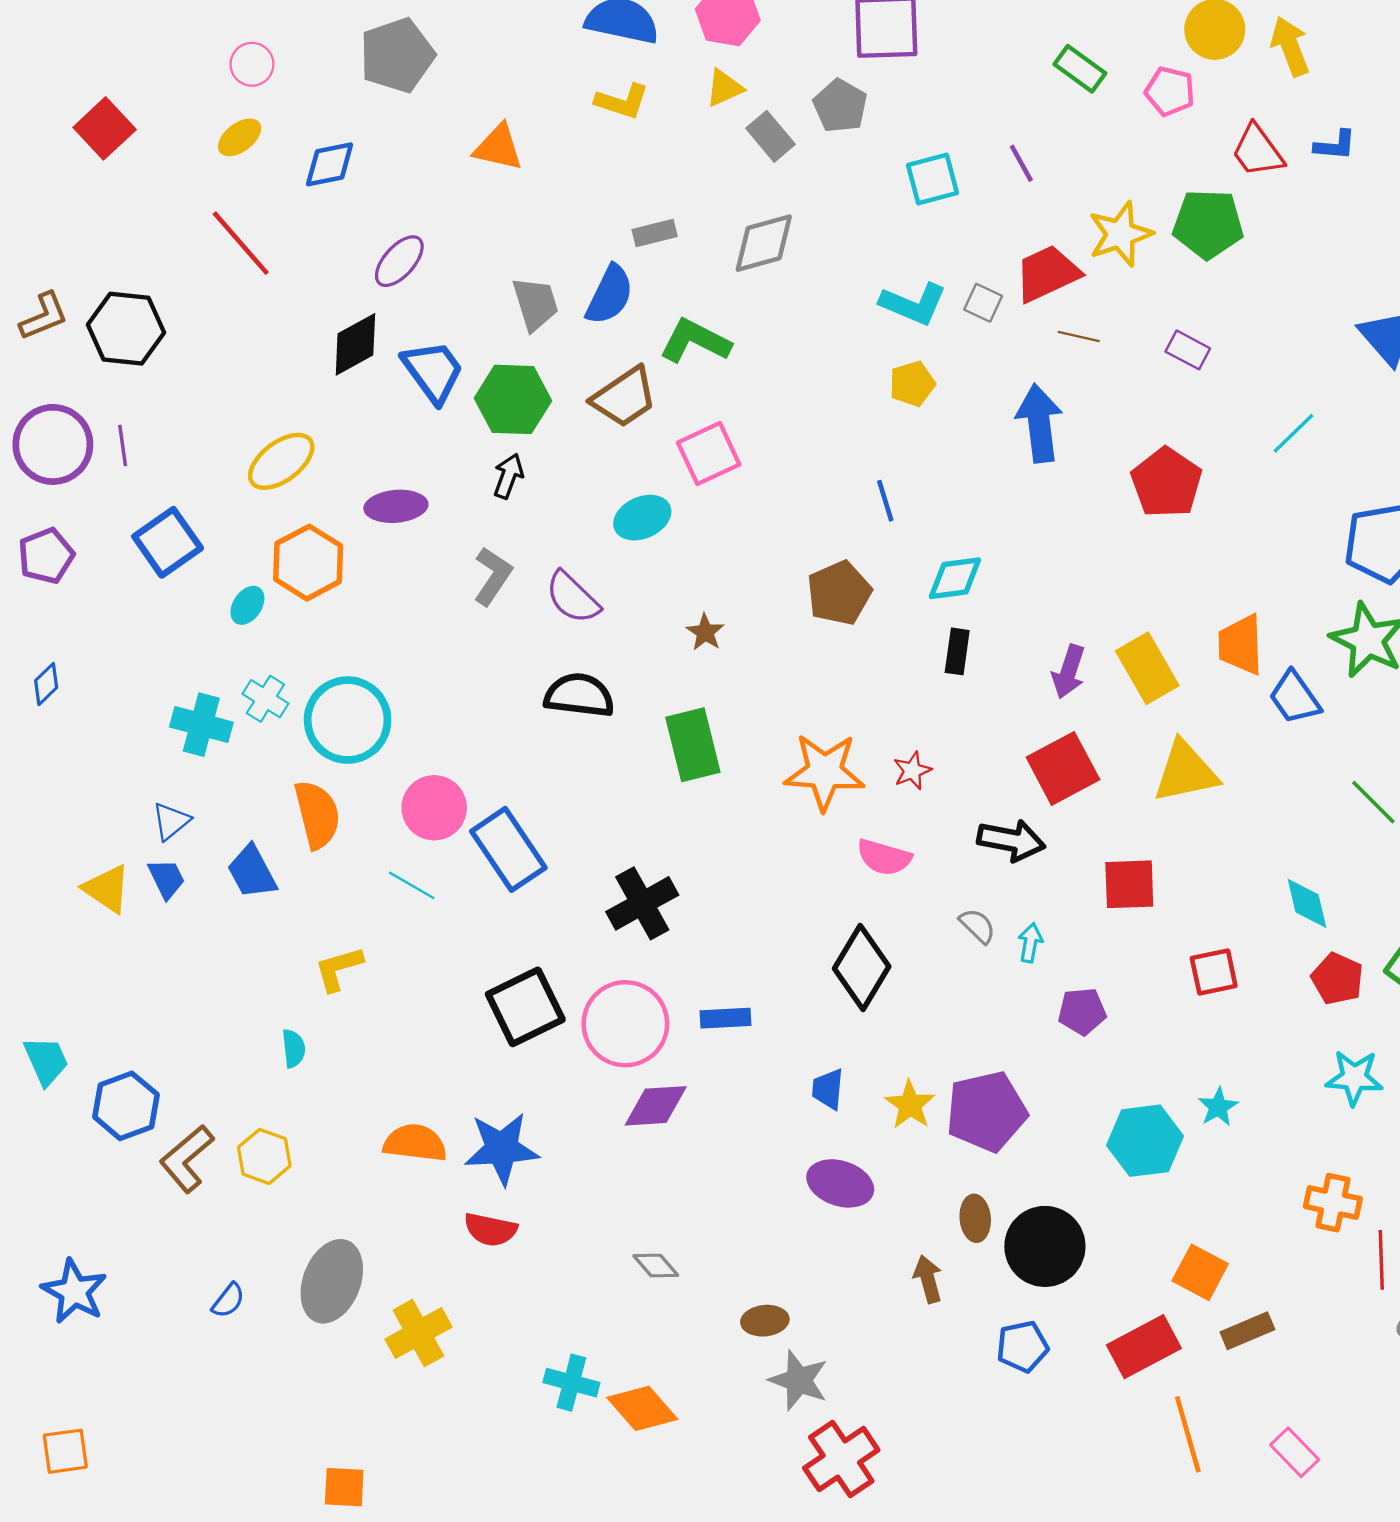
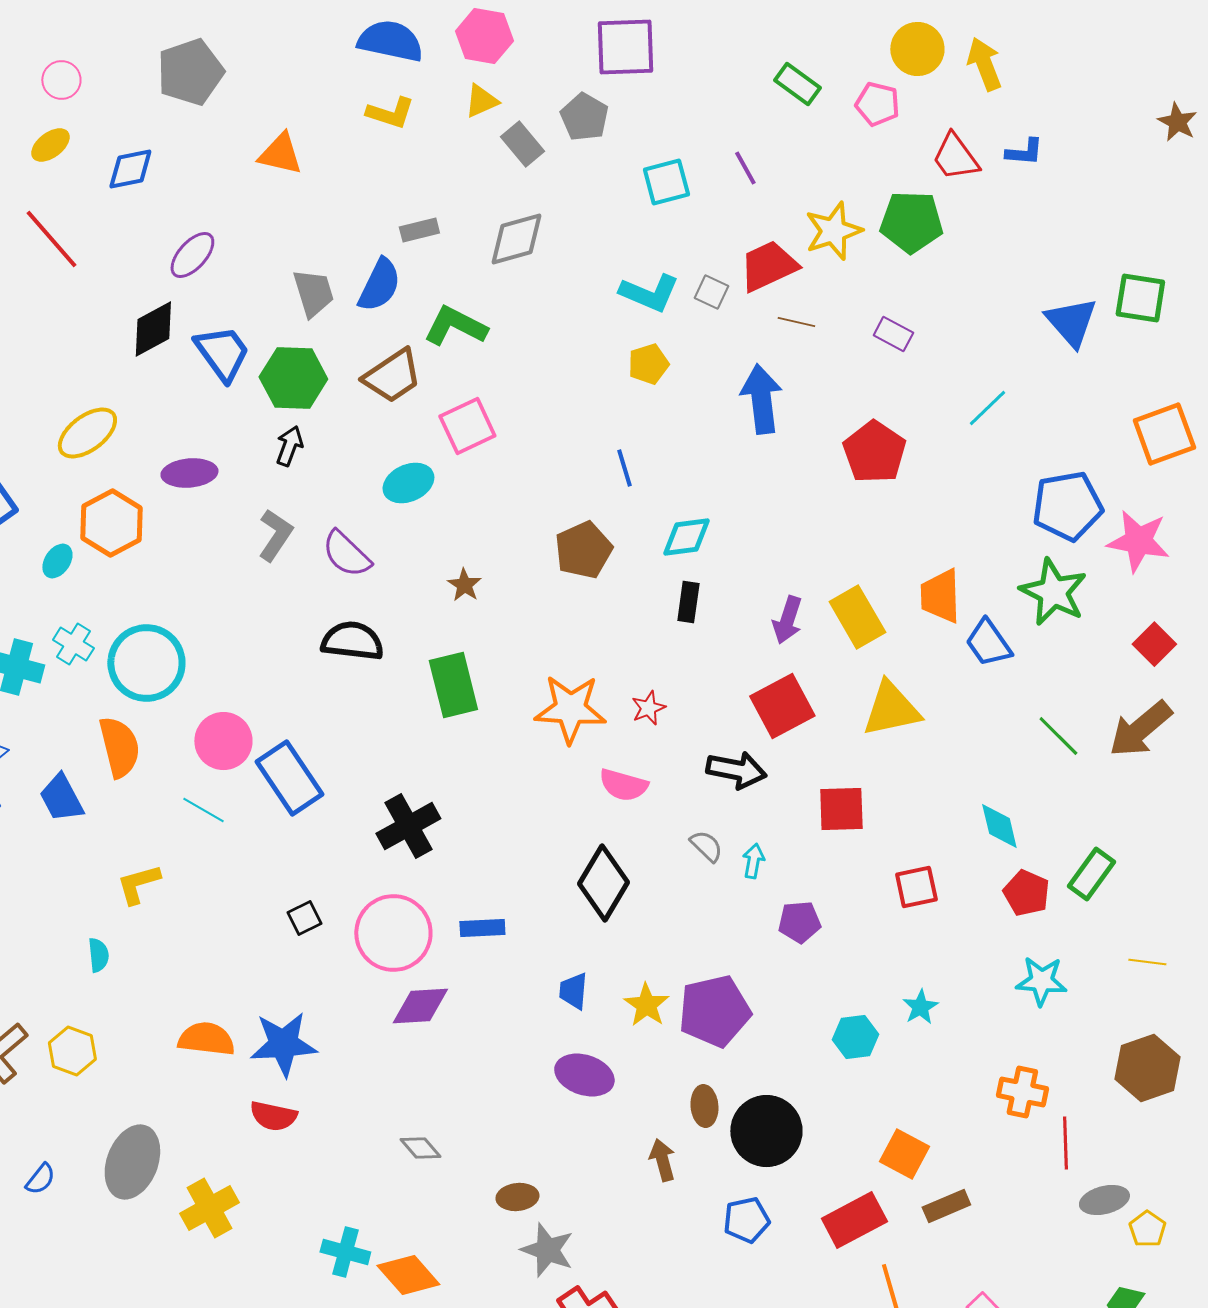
black square: (525, 1007) -> (304, 918), size x0.5
cyan hexagon: (1145, 1141) -> (855, 1037), size x0.7

